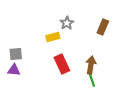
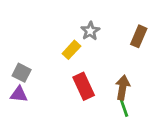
yellow rectangle: (53, 37) -> (71, 50), turned -32
gray square: (16, 54) -> (22, 73), turned 32

